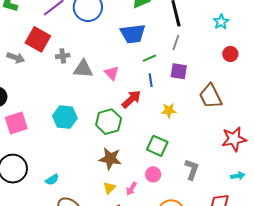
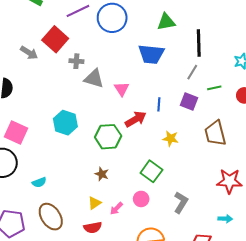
green line: (149, 58) -> (214, 88), moved
pink square: (16, 123) -> (16, 132), moved, turned 30
brown star: (110, 159) -> (102, 174), size x0.6

